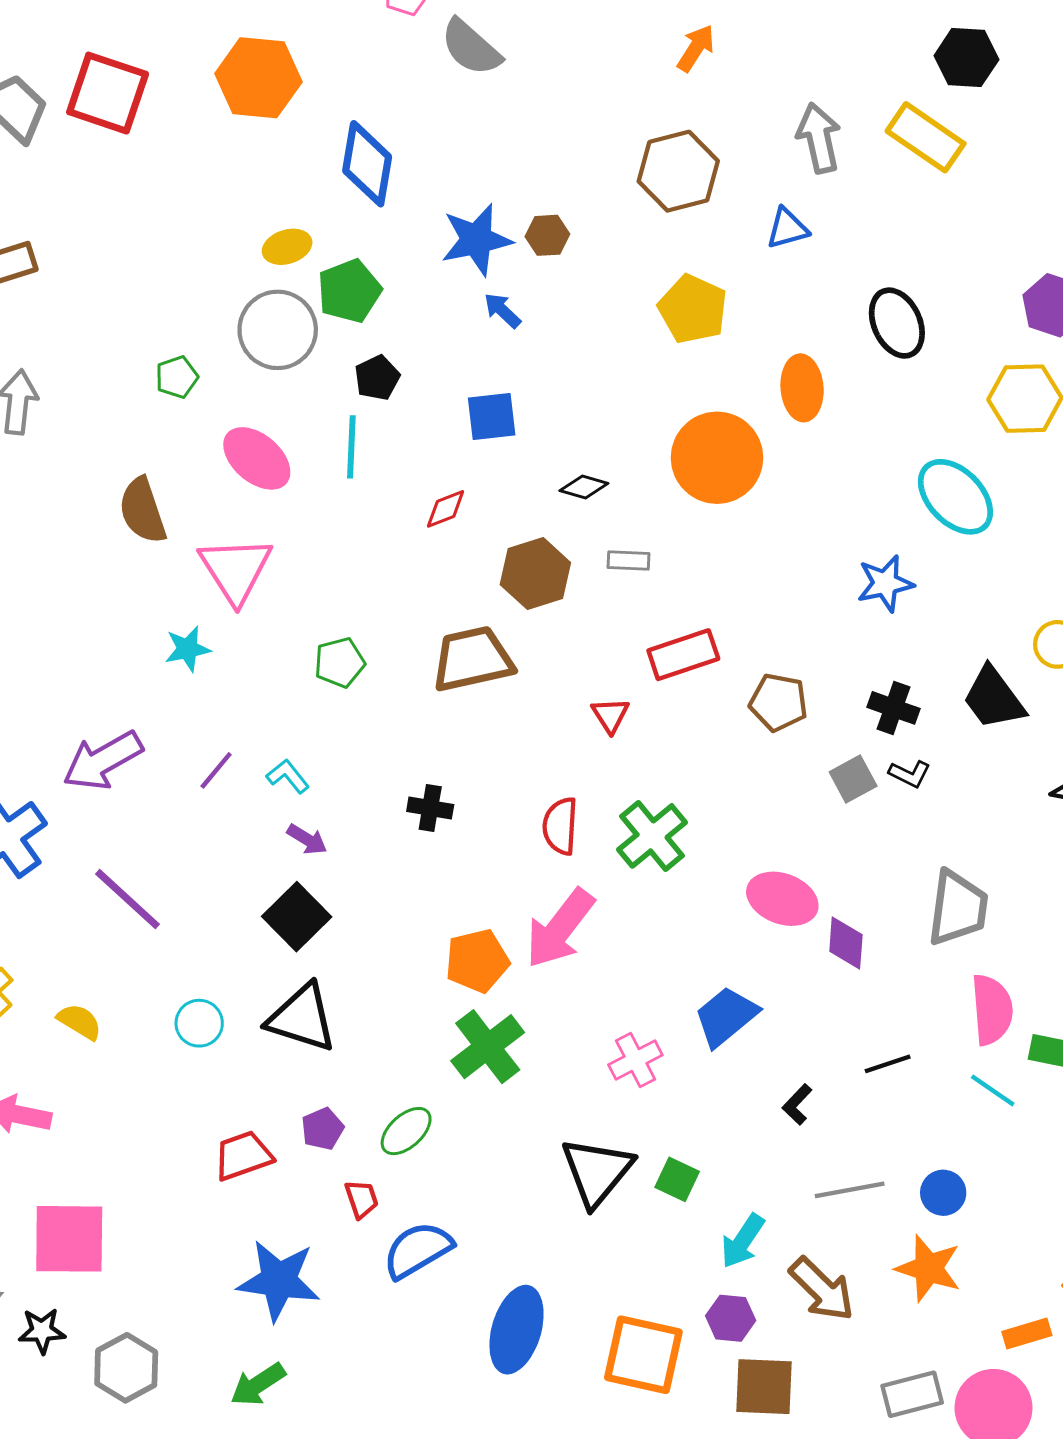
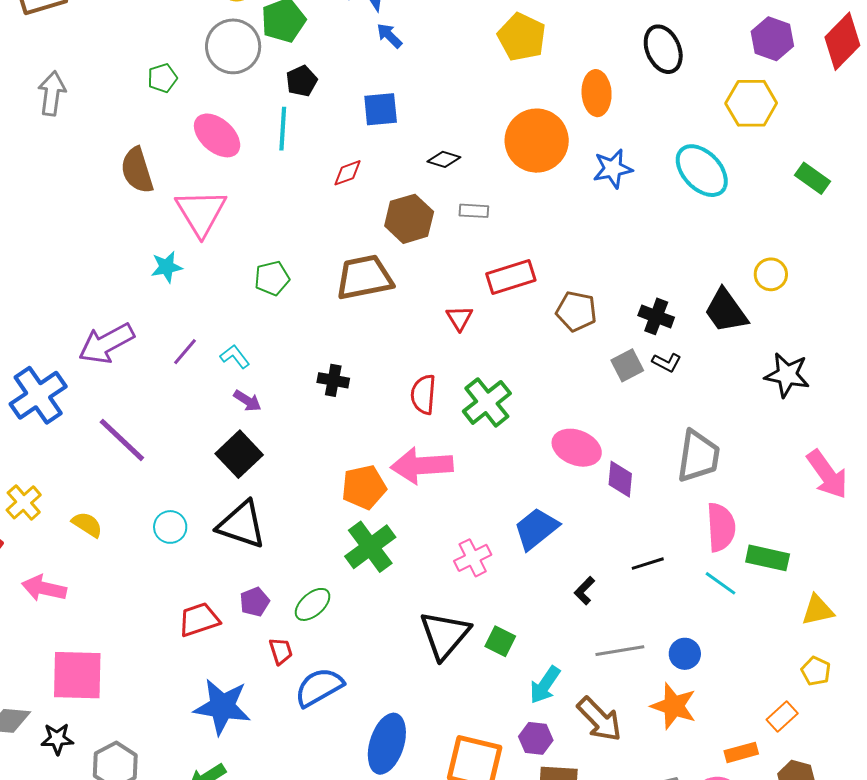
blue star: (885, 583) -> (613, 169), moved
pink arrow: (560, 928) -> (422, 466), turned 48

